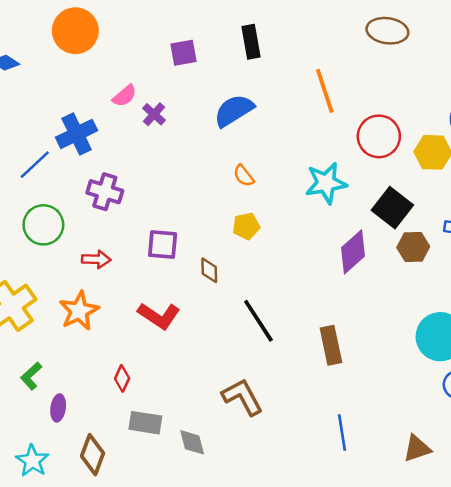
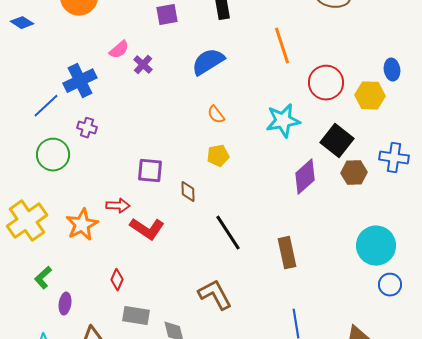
purple cross: (105, 192) -> (87, 128), moved, size x0.7
red arrow: (96, 259) -> (118, 206), moved

